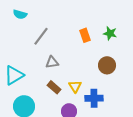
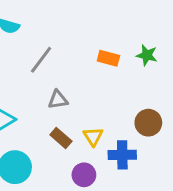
orange rectangle: (85, 35) -> (108, 58), turned -56
brown circle: (107, 65) -> (148, 123), moved

